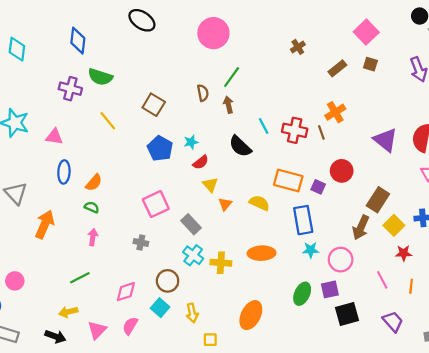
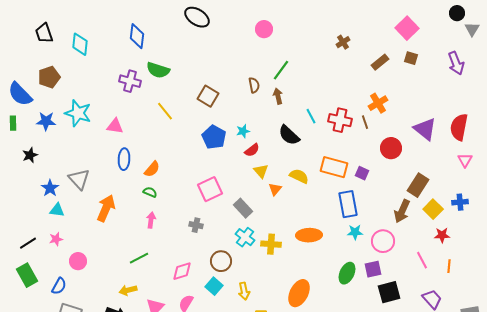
pink circle: (213, 33) -> (264, 29), size x0.6
red circle: (342, 171) -> (391, 148), moved
yellow semicircle: (259, 203) -> (299, 176), moved

